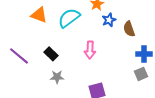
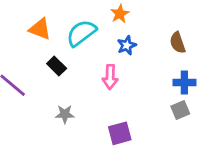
blue star: (109, 20) -> (127, 45), moved
brown semicircle: (129, 29) -> (178, 43), moved
black rectangle: (51, 54) -> (57, 66), moved

